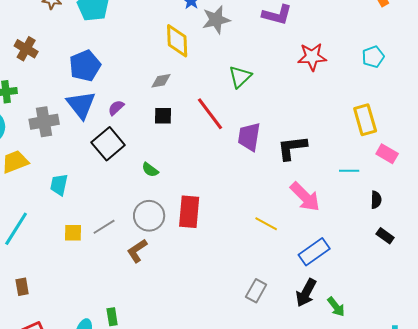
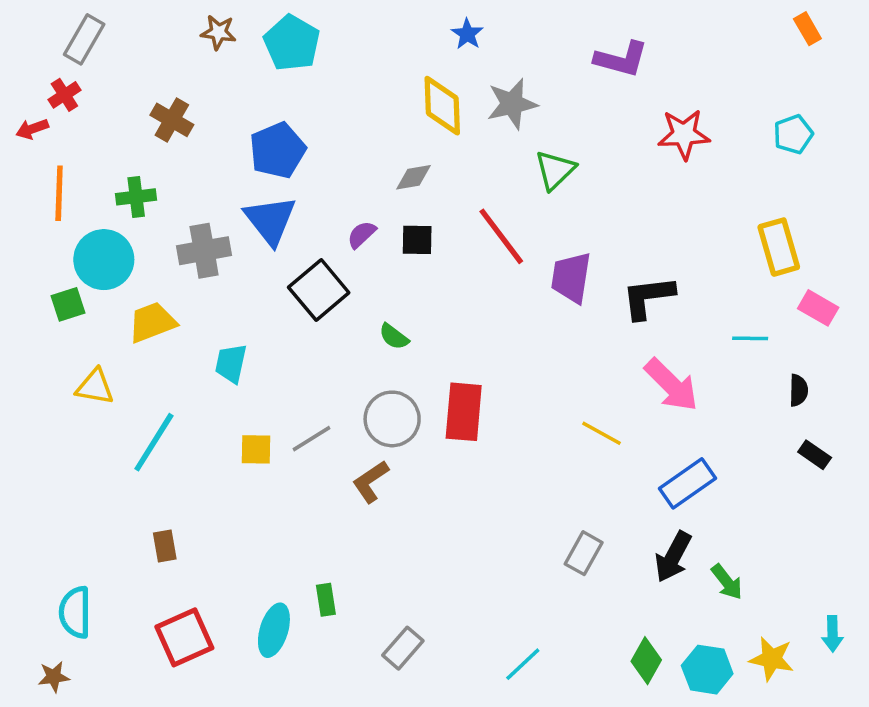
gray star: (216, 20) -> (512, 104), moved
purple semicircle: (116, 108) -> (362, 235), moved

